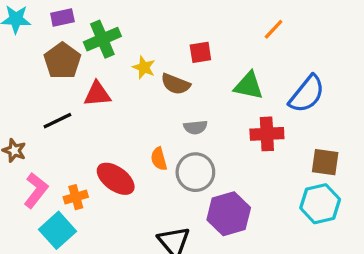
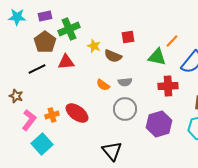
orange line: (274, 29) -> (172, 41), moved
black line: (57, 121) -> (37, 69), moved
orange semicircle: (159, 159) -> (103, 85), moved, turned -40
orange cross: (76, 197) -> (52, 115), moved
purple hexagon: (229, 214) -> (159, 124), moved

